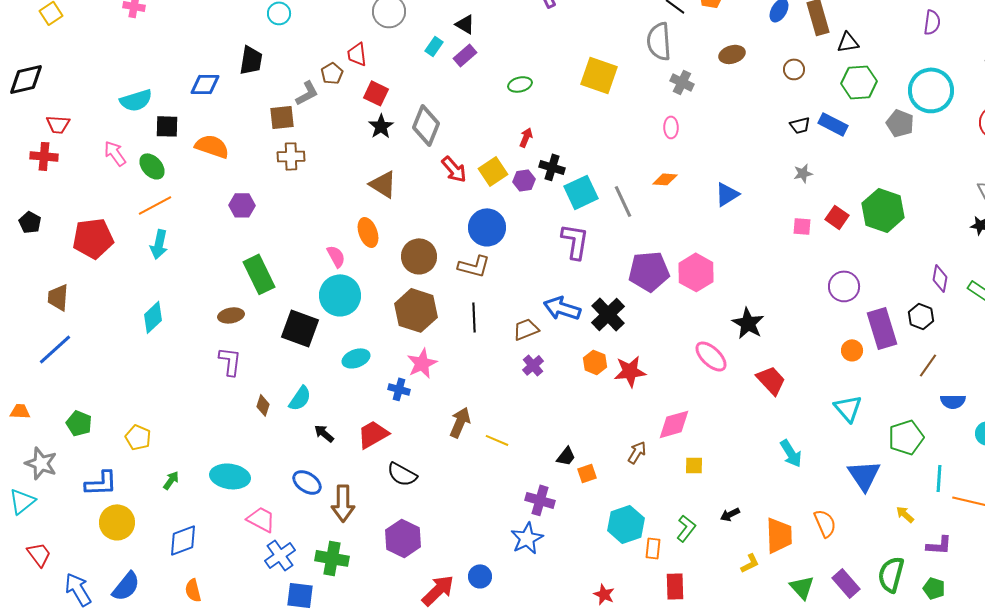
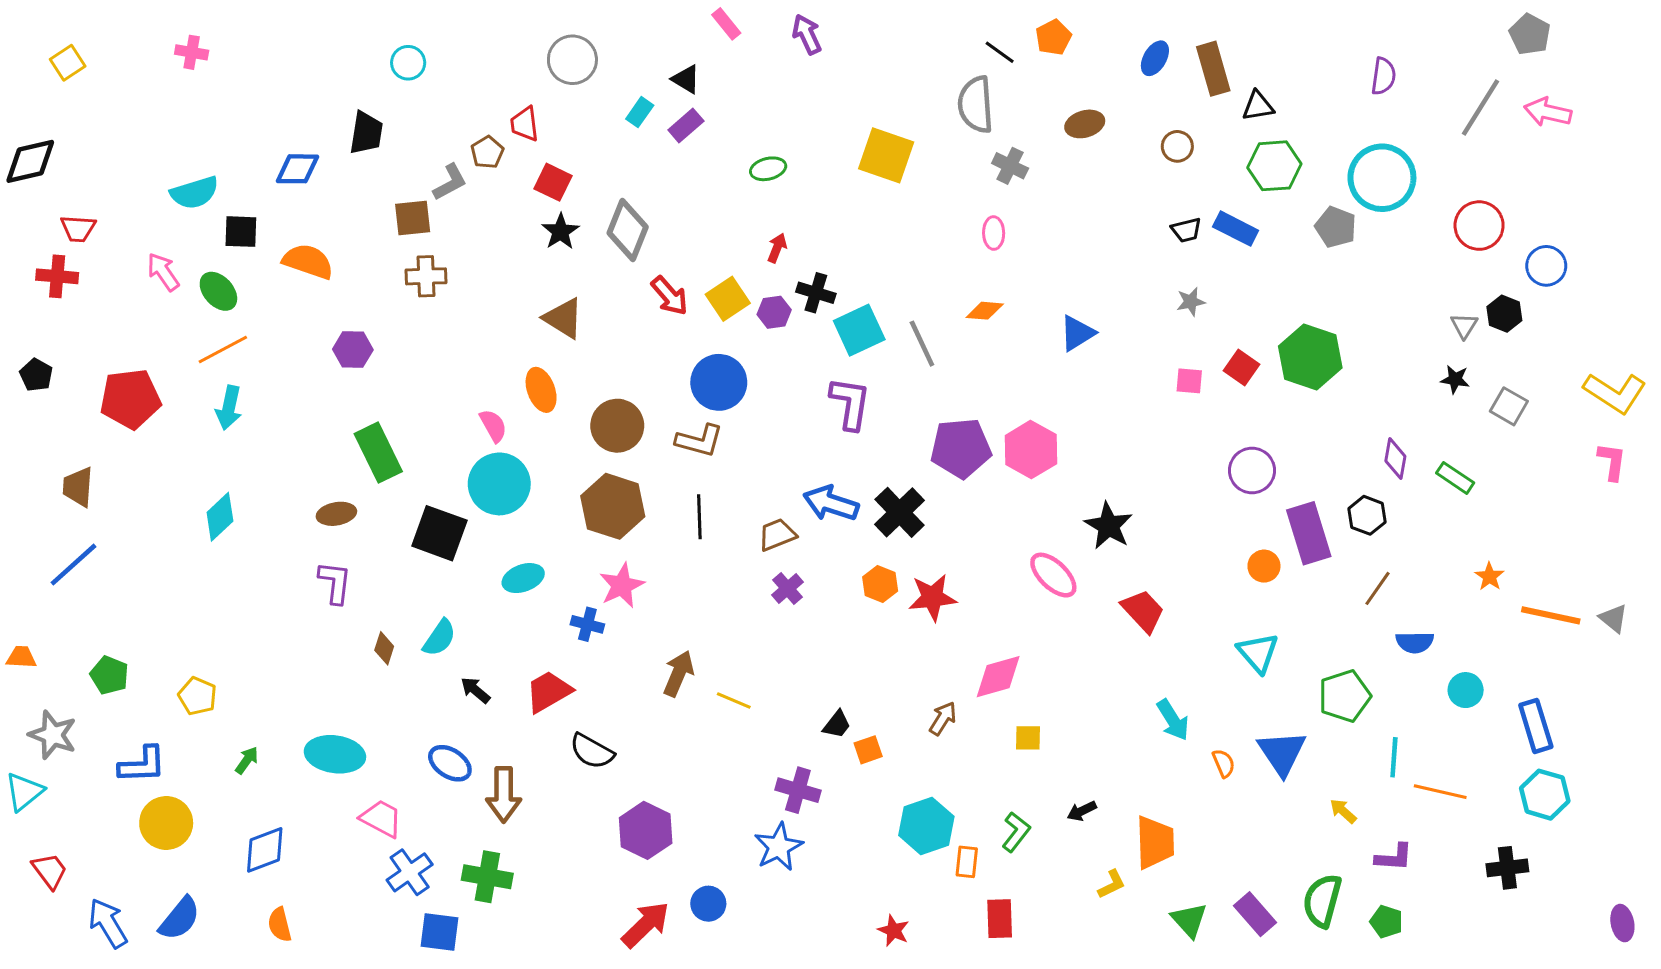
orange semicircle: (825, 523) -> (1224, 763), moved, size x0.7
purple hexagon: (403, 538) -> (646, 830), moved

